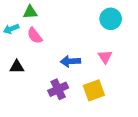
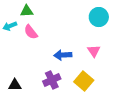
black triangle: (17, 67) -> (15, 85), moved
yellow square: (94, 90) -> (84, 81), turned -30

